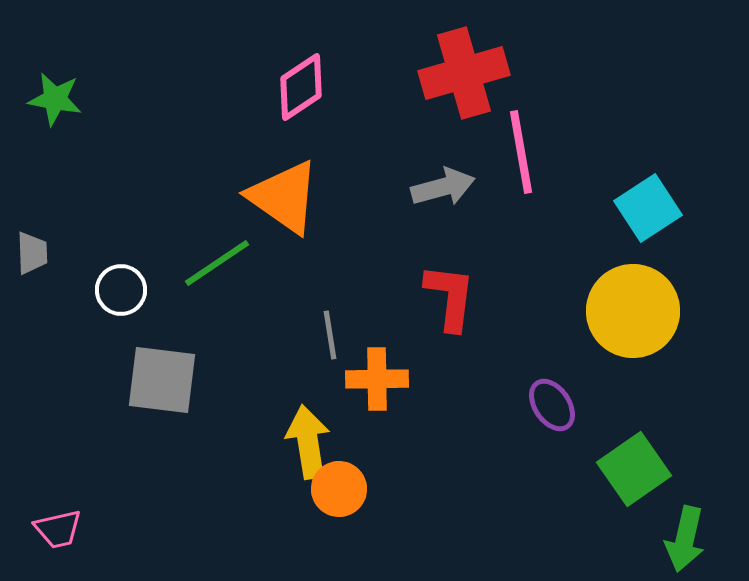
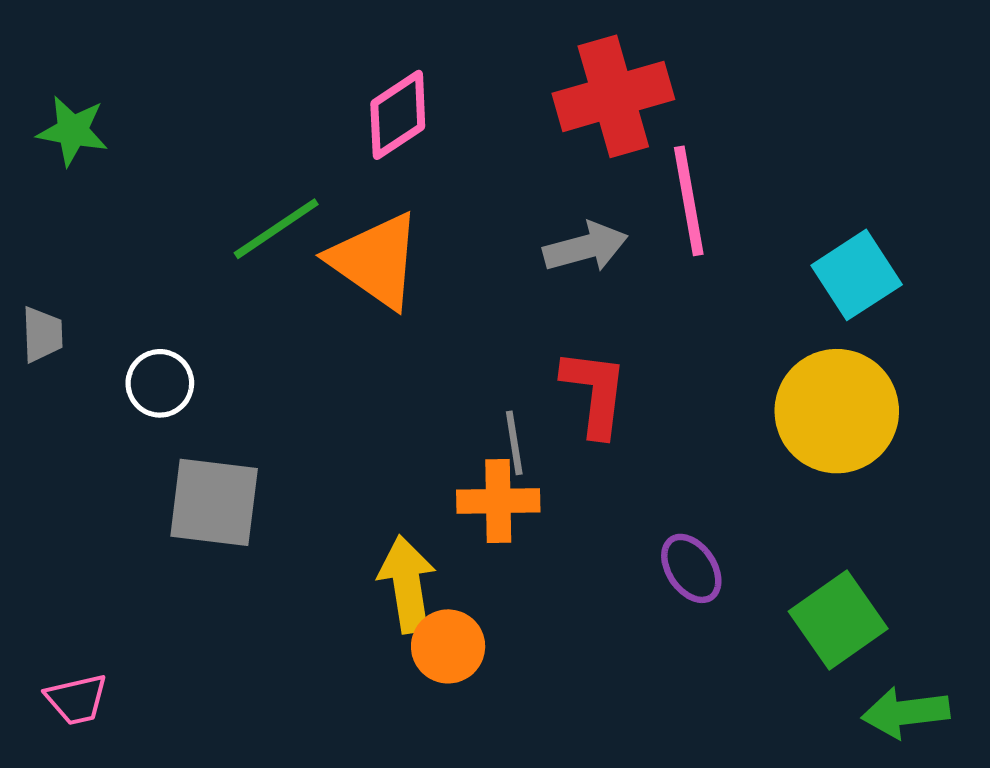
green line: (217, 263) -> (276, 229), moved
gray line: (330, 335) -> (514, 443), moved
purple ellipse: (552, 405) -> (691, 568), moved
green arrow: (685, 539) -> (906, 713), turned 70

